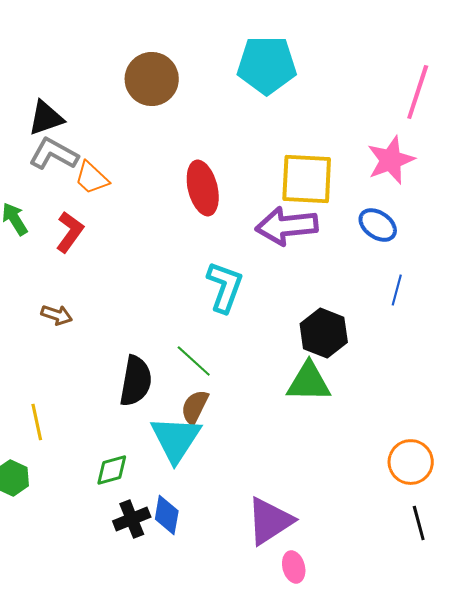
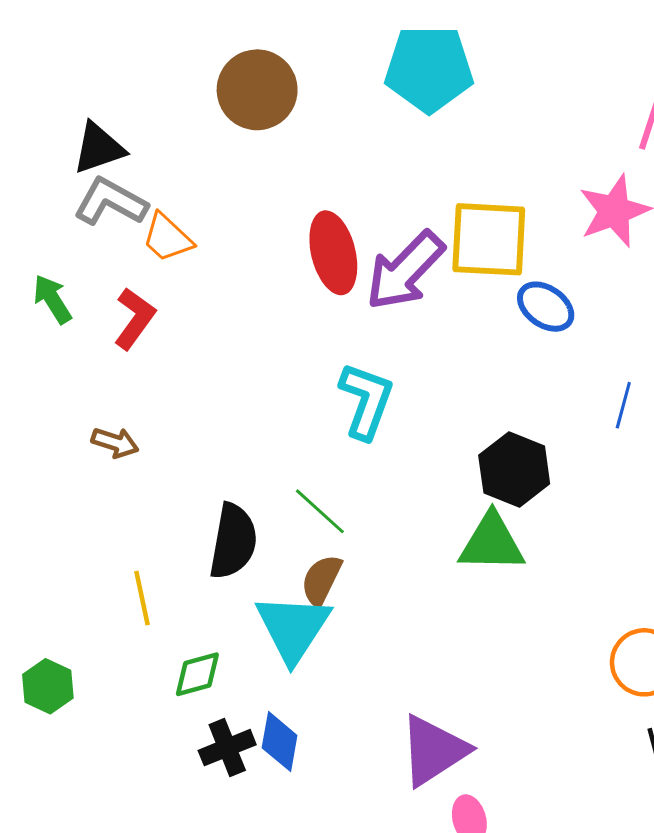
blue ellipse: (378, 225) -> (546, 307), moved
purple arrow: (287, 226) -> (405, 271), moved, turned -40
yellow line: (37, 422) -> (142, 598), moved

